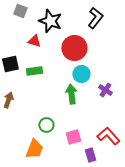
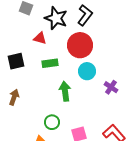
black L-shape: (95, 18) -> (85, 15), moved
green rectangle: (34, 71) -> (50, 63), moved
green arrow: (71, 94) -> (65, 91), moved

